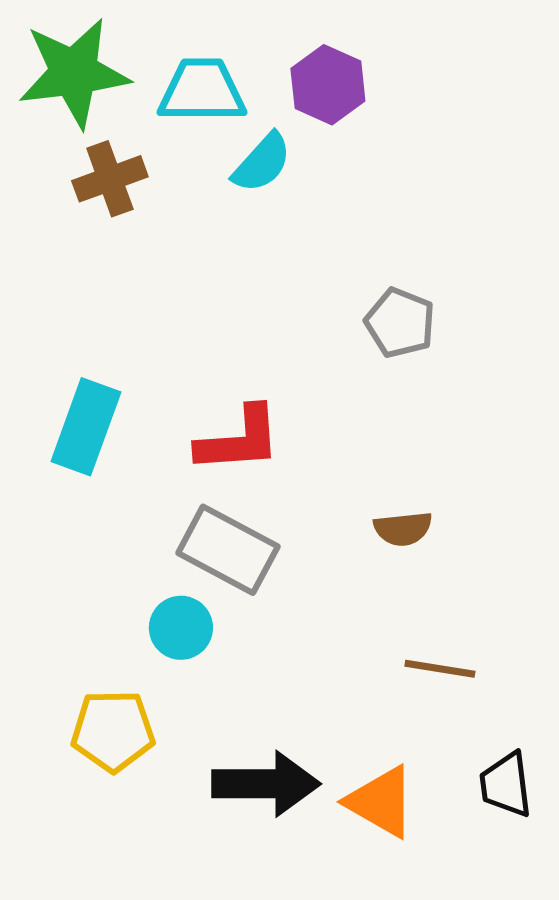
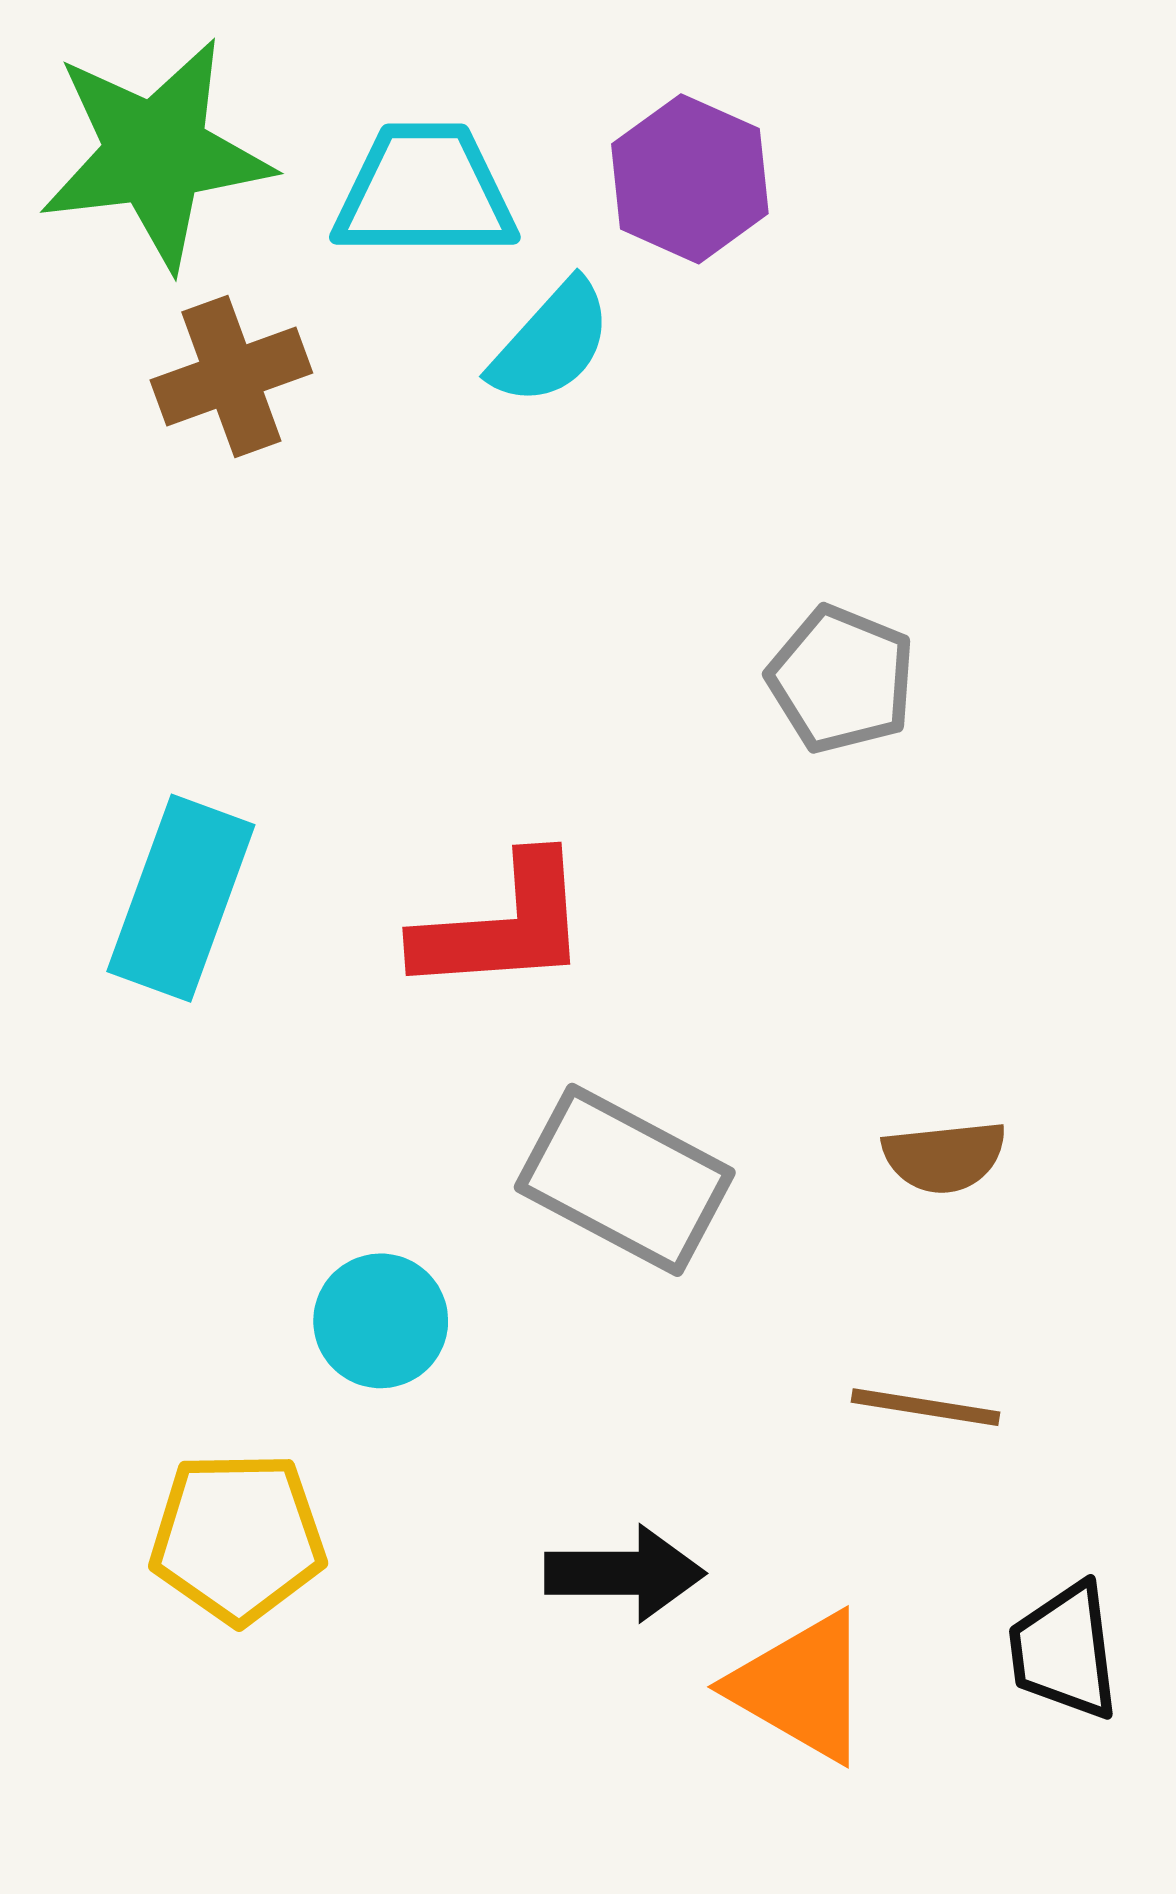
brown semicircle: (403, 529) -> (944, 1157), moved
gray rectangle: (228, 550) -> (625, 1180), moved
black arrow: (266, 784) -> (625, 1573), moved, size x0.7

